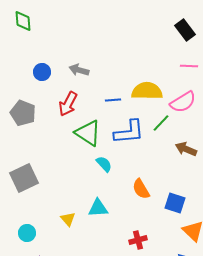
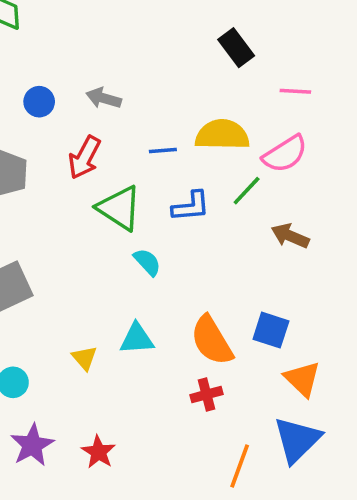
black rectangle: (185, 30) -> (236, 48), moved
blue L-shape: (129, 132) -> (191, 206), size x0.7
orange semicircle: (141, 189) -> (212, 340), moved, size x1.4

